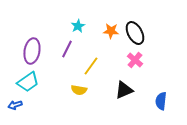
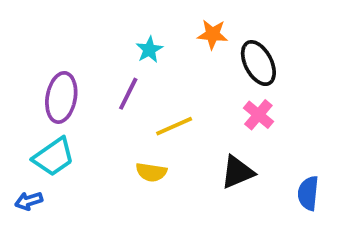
orange star: (111, 31) -> (212, 34), moved
yellow line: (91, 66) -> (174, 126), turned 30

